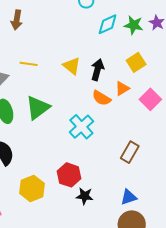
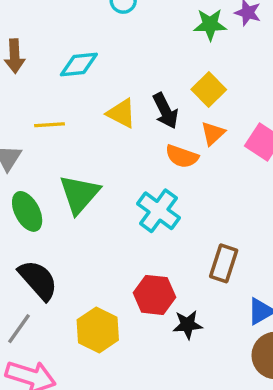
cyan diamond: (108, 24) -> (79, 64), moved, turned 30
yellow square: (136, 62) -> (209, 90), moved
black arrow: (97, 70) -> (165, 111), turned 150
brown rectangle: (130, 152) -> (224, 263), moved

